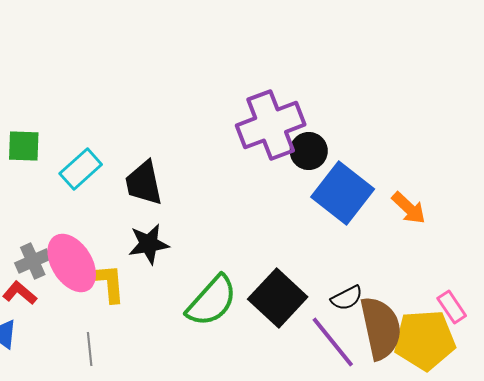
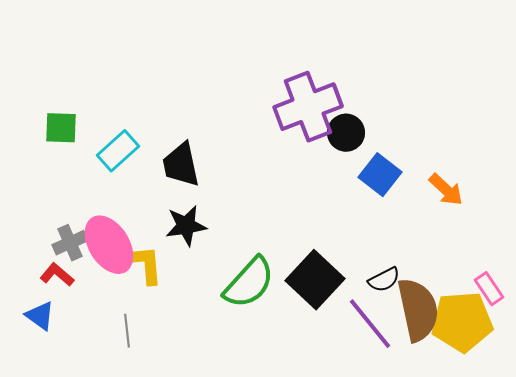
blue square: (343, 193) -> (380, 175), size x0.7

